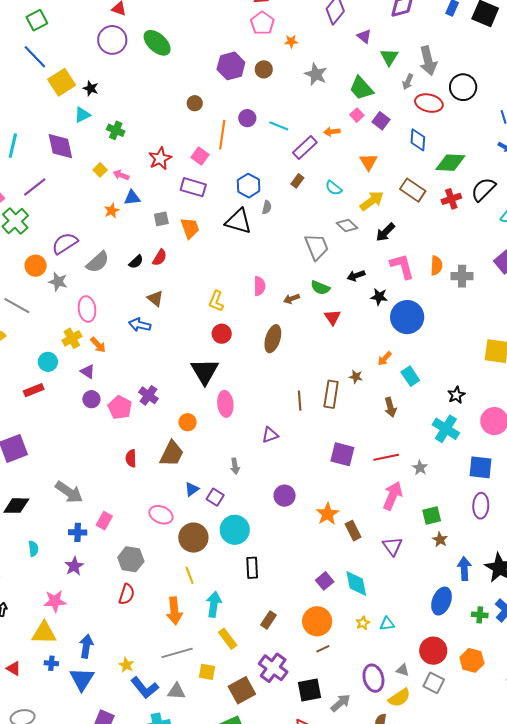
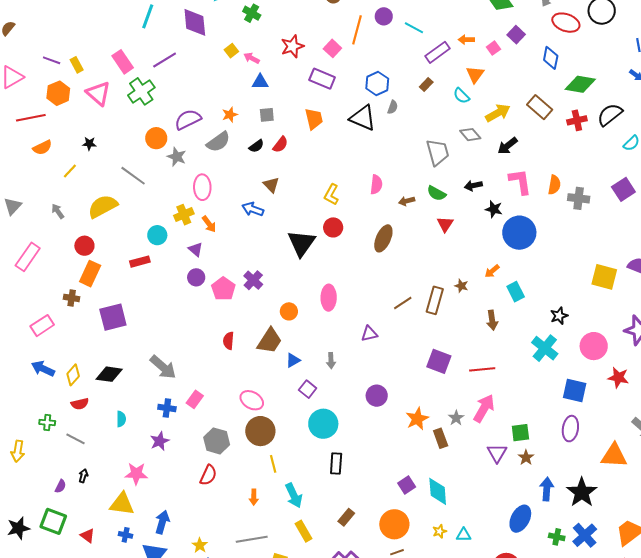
pink square: (357, 115) -> (493, 48), moved
orange triangle: (368, 162) -> (475, 74), moved
orange star: (112, 211) -> (230, 115), moved
gray square: (161, 219) -> (267, 115), moved
black triangle: (205, 371) -> (301, 243), moved
brown line: (300, 401) -> (403, 303), turned 54
gray star: (420, 468) -> (456, 418), moved
blue triangle: (192, 489) -> (293, 360), moved
brown circle: (193, 538) -> (260, 431), moved
purple triangle: (393, 546) -> (497, 453), moved
cyan arrow: (214, 604) -> (294, 495), turned 140
orange arrow: (174, 611) -> (254, 497), size x0.6

